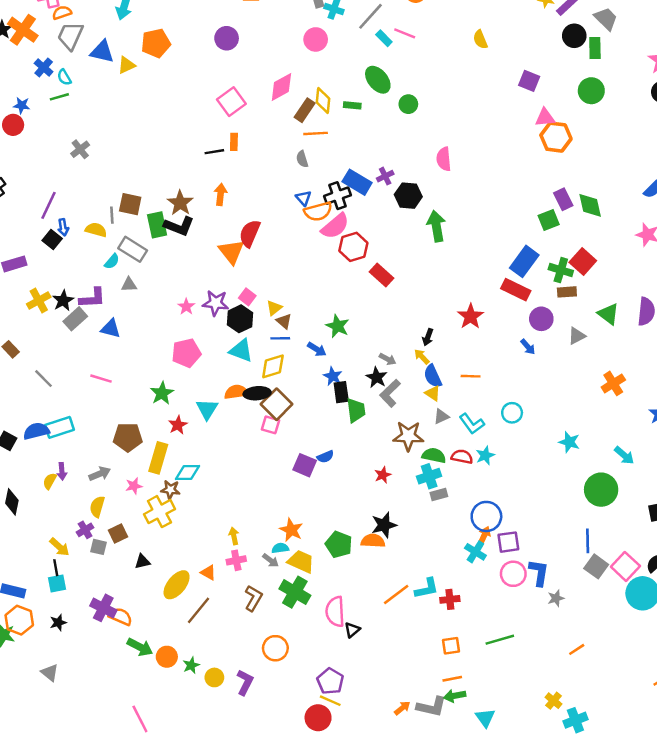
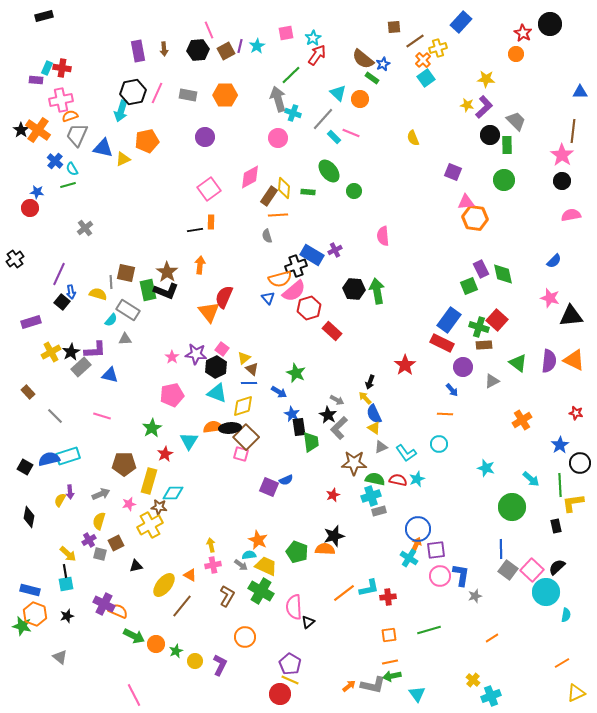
black hexagon: (408, 196) -> (354, 289), moved
blue triangle: (303, 198) -> (268, 298), moved
orange line: (471, 376) -> (445, 414), moved

